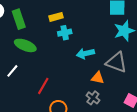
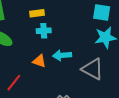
orange triangle: (98, 78) -> (39, 61), moved

